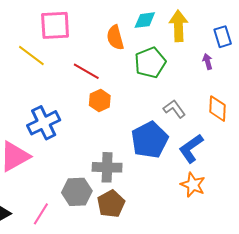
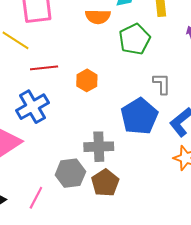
orange semicircle: (115, 38) -> (98, 17), turned -70
red line: (86, 71) -> (44, 68), moved, turned -32
gray L-shape: (174, 109) -> (162, 84), turned 40

